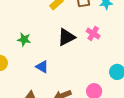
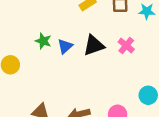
blue triangle: (42, 67) -> (65, 46), moved, turned 40

